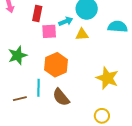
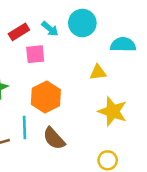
red rectangle: (37, 14) -> (19, 32), turned 49
cyan arrow: (66, 21) -> (50, 29), moved, turned 64
yellow triangle: (82, 34) -> (98, 72), moved

